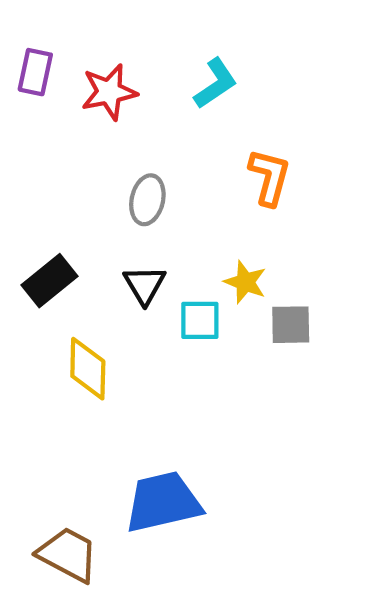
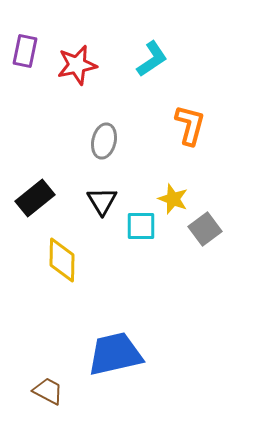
gray square: (291, 325) -> (205, 229), turned -36
brown trapezoid: (68, 555) -> (48, 391), size x0.7

